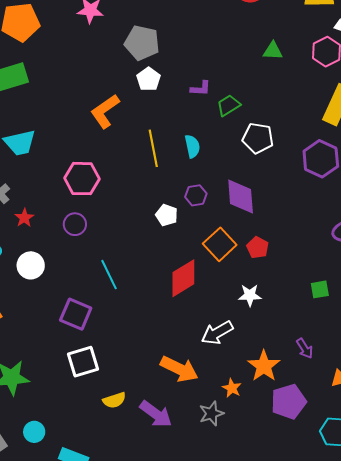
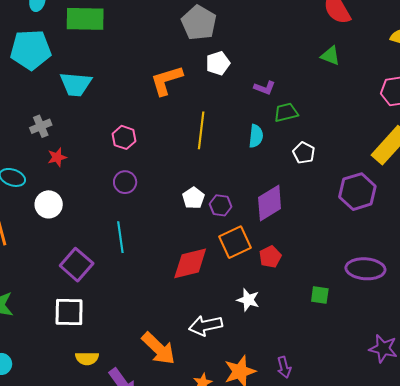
gray pentagon: (142, 43) -> (199, 23), moved
green triangle: (273, 51) -> (330, 56), moved
white pentagon: (258, 138) -> (304, 153), size x0.7
cyan semicircle: (192, 146) -> (256, 136), moved
pink hexagon: (82, 179) -> (124, 137), size x0.7
purple hexagon: (196, 195) -> (221, 205), moved
purple diamond: (241, 197) -> (270, 203), turned 45
purple circle: (75, 224) -> (125, 182), moved
green square: (320, 289) -> (320, 295), moved

